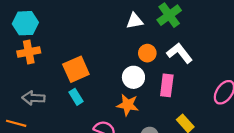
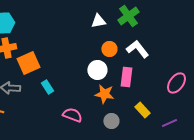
orange square: (76, 69) -> (28, 63), moved
orange star: (128, 105) -> (104, 94), moved

